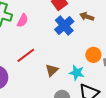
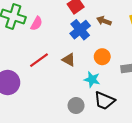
orange circle: (93, 55) -> (102, 57), moved
brown triangle: (52, 70) -> (69, 60), moved, turned -48

